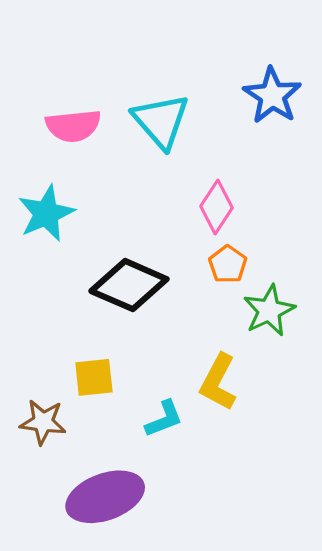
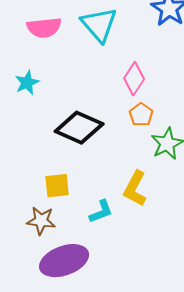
cyan star: (46, 213) -> (27, 83), size x0.7
brown star: (43, 422) -> (41, 221), moved

